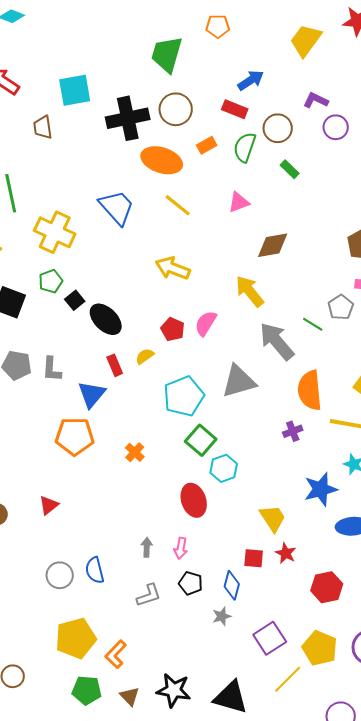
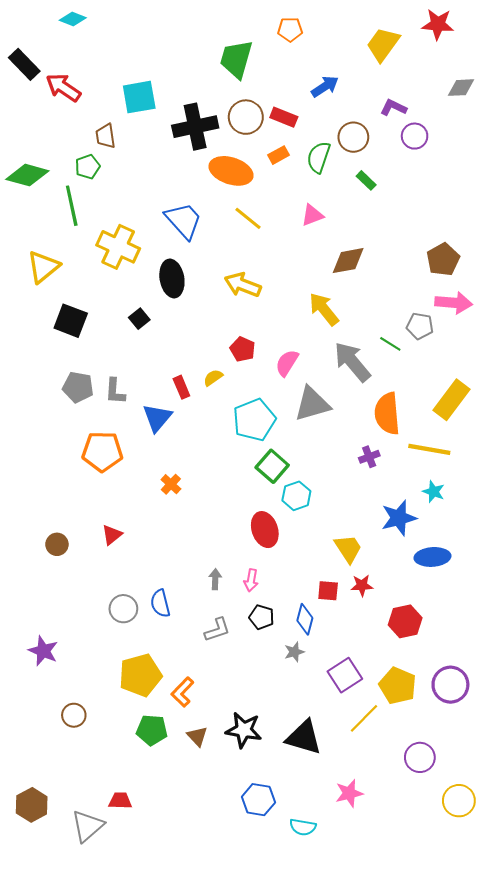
red rectangle: (235, 109) -> (284, 117), moved
green pentagon: (51, 281) -> (88, 167), moved
gray pentagon: (341, 307) -> (420, 326), turned -30
black ellipse: (106, 319) -> (172, 278), moved, turned 36
pink semicircle: (206, 323) -> (287, 363), moved
orange pentagon: (75, 436) -> (102, 451), moved
orange cross: (135, 452) -> (171, 484), moved
red star: (286, 553) -> (362, 585), turned -30

